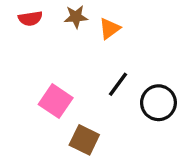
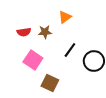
brown star: (76, 17) -> (45, 32), moved
red semicircle: (30, 18) -> (24, 32), moved

